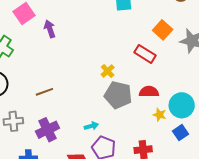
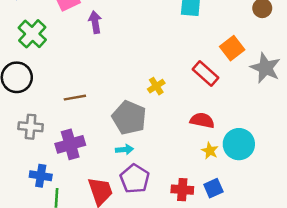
gray pentagon: (118, 95) -> (129, 118), moved
blue square: (181, 133) -> (213, 188), moved

